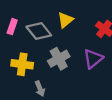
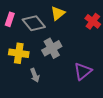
purple triangle: (93, 59) -> (83, 71), moved

